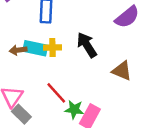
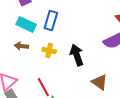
cyan rectangle: (35, 48) -> (26, 24), moved

